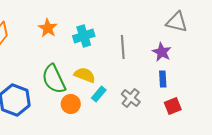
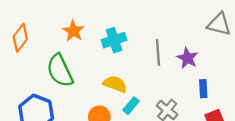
purple star: (162, 52) -> (187, 58), moved
green semicircle: (54, 79) -> (60, 71), moved

